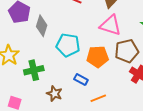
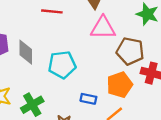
brown pentagon: (127, 51) -> (130, 51), turned -30
orange pentagon: (98, 57) -> (120, 85), moved

